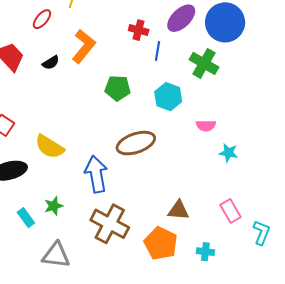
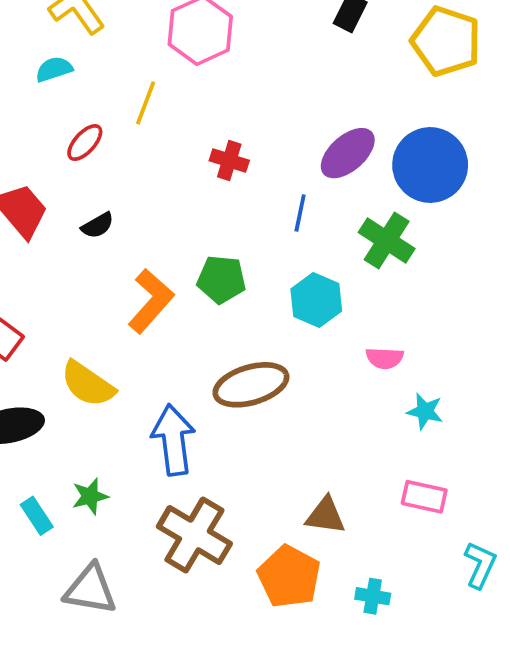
red cross: (139, 30) -> (229, 160), moved
orange L-shape: (84, 46) -> (151, 301), moved
pink rectangle: (231, 211) -> (424, 497), moved, turned -50

